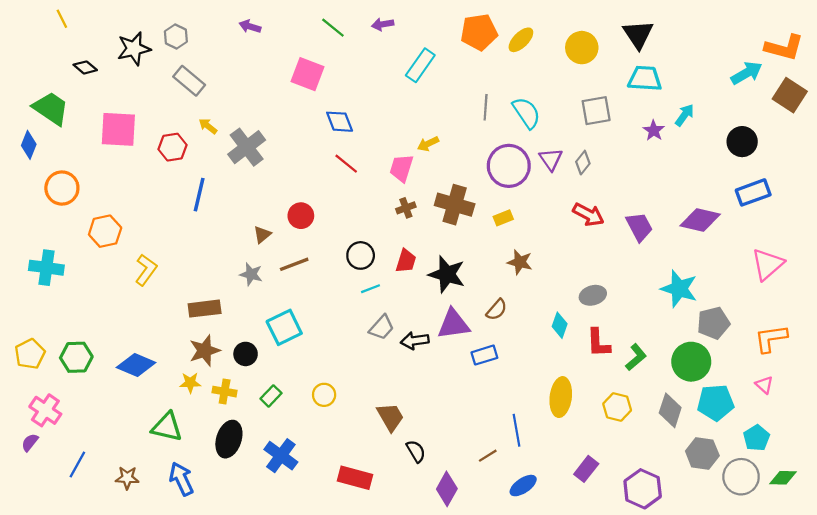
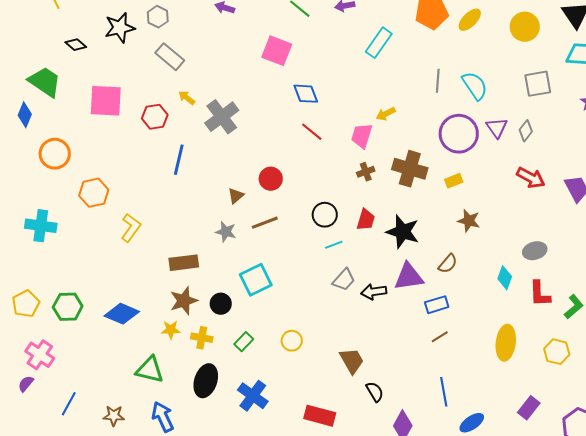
blue line: (517, 430) -> (444, 392), moved
brown line: (488, 456) -> (440, 337), moved

